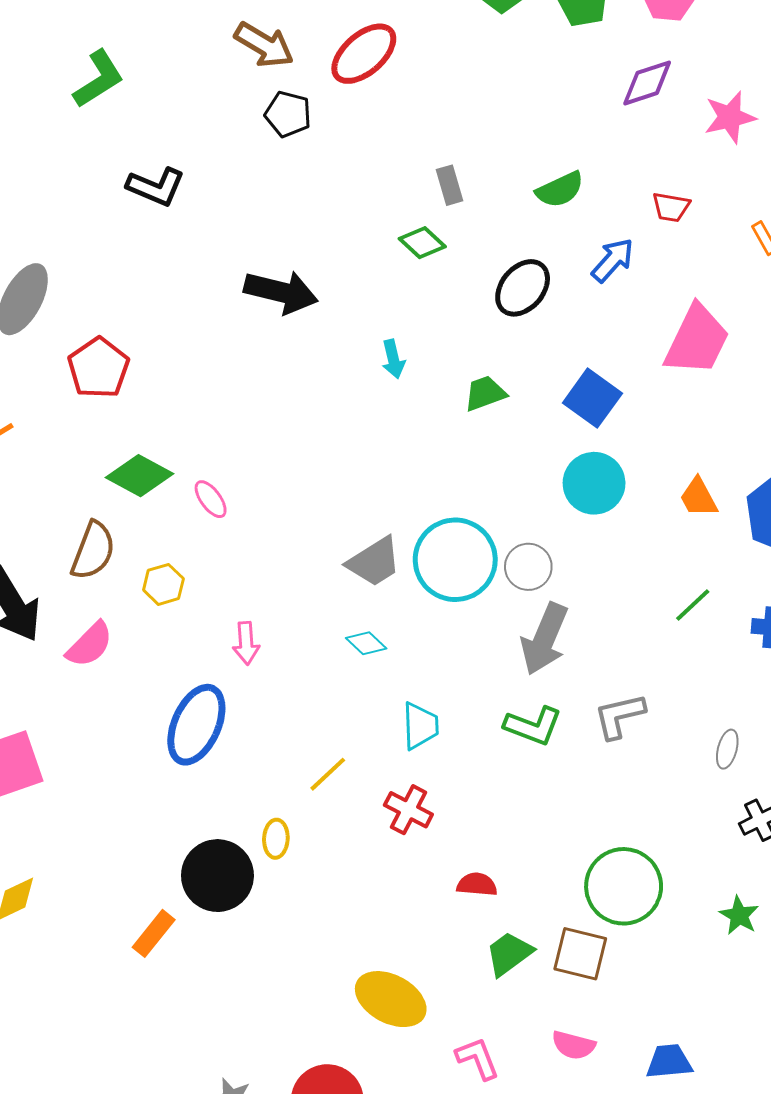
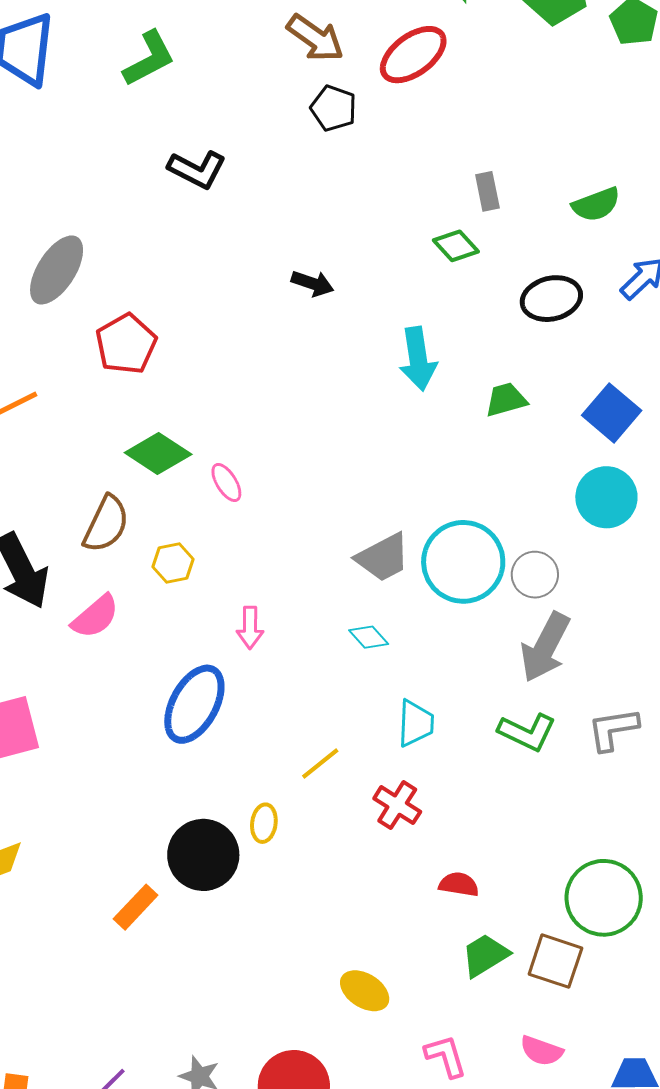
black ellipse: (523, 288) -> (551, 299), turned 32
black arrow: (281, 292) -> (312, 283), size x0.6
cyan arrow: (393, 359) -> (418, 359), size x1.6
yellow ellipse: (391, 999) -> (365, 991), size x0.7

